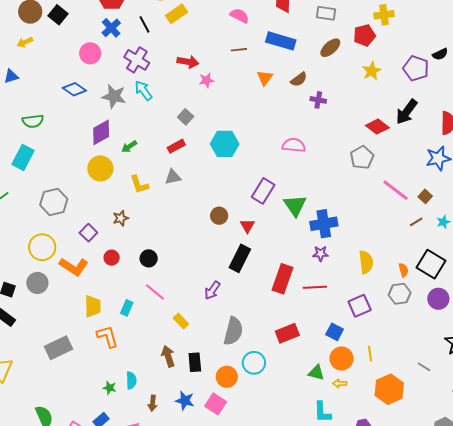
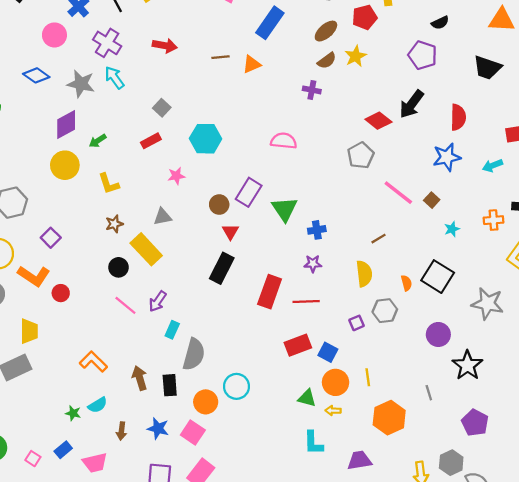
blue rectangle: (281, 41) -> (270, 23), turned -72
brown line: (239, 50) -> (220, 57), moved
black semicircle: (440, 54) -> (440, 23), moved
yellow star: (372, 71) -> (356, 56), moved
orange triangle: (265, 78) -> (252, 64), turned 30
brown semicircle: (299, 79) -> (327, 61), moved
pink star: (206, 80) -> (176, 176), moved
gray triangle: (173, 177) -> (163, 217), moved
brown circle: (219, 216) -> (219, 205), moved
brown star: (121, 218) -> (114, 224), moved
brown line: (416, 222) -> (378, 239), moved
blue cross: (324, 224) -> (317, 230), size x0.6
red circle: (112, 258) -> (61, 293), moved
purple arrow: (212, 290) -> (158, 301), moved
gray hexagon: (400, 294) -> (385, 311), moved
purple circle: (438, 299) -> (438, 334), moved
yellow trapezoid: (93, 306) -> (29, 331), moved
purple square: (360, 306) -> (357, 323), size x0.6
cyan rectangle: (127, 308) -> (172, 330), moved
yellow rectangle: (181, 321) -> (146, 249), moved, size x1.8
gray semicircle: (233, 331) -> (194, 354), moved
red rectangle: (287, 333) -> (298, 345), moved
orange L-shape: (108, 336) -> (93, 362), moved, turned -30
gray line: (424, 367) -> (429, 393), turned 40
cyan semicircle: (131, 380) -> (98, 405), turned 60

